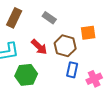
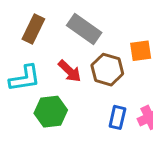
gray rectangle: (49, 18) -> (84, 29), size x1.6
blue rectangle: (72, 70) -> (117, 117), moved

